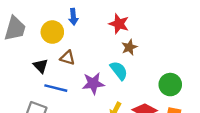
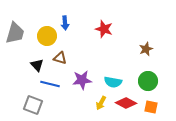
brown star: (129, 47) -> (146, 49), moved
cyan semicircle: (119, 71) -> (113, 82), moved, turned 138

